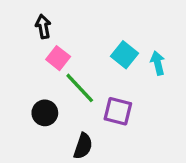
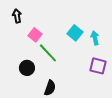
black arrow: (43, 27) -> (17, 16), moved
purple square: (118, 111) -> (98, 66), moved

